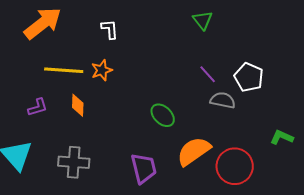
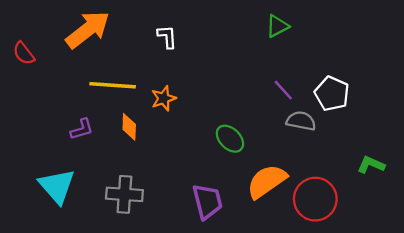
green triangle: (203, 20) -> (277, 26), turned 40
orange star: (102, 70) -> (164, 98), moved

